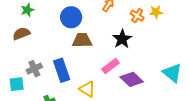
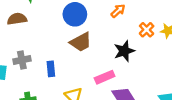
brown trapezoid: (82, 40) -> (81, 42), turned 140
blue rectangle: (62, 70) -> (51, 69), size x0.6

